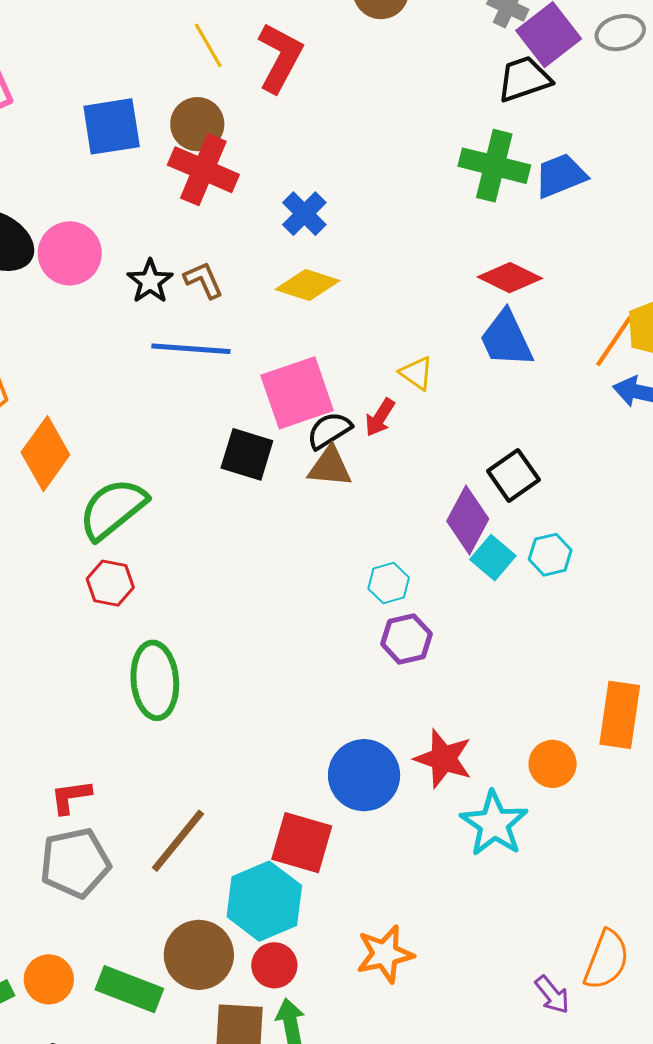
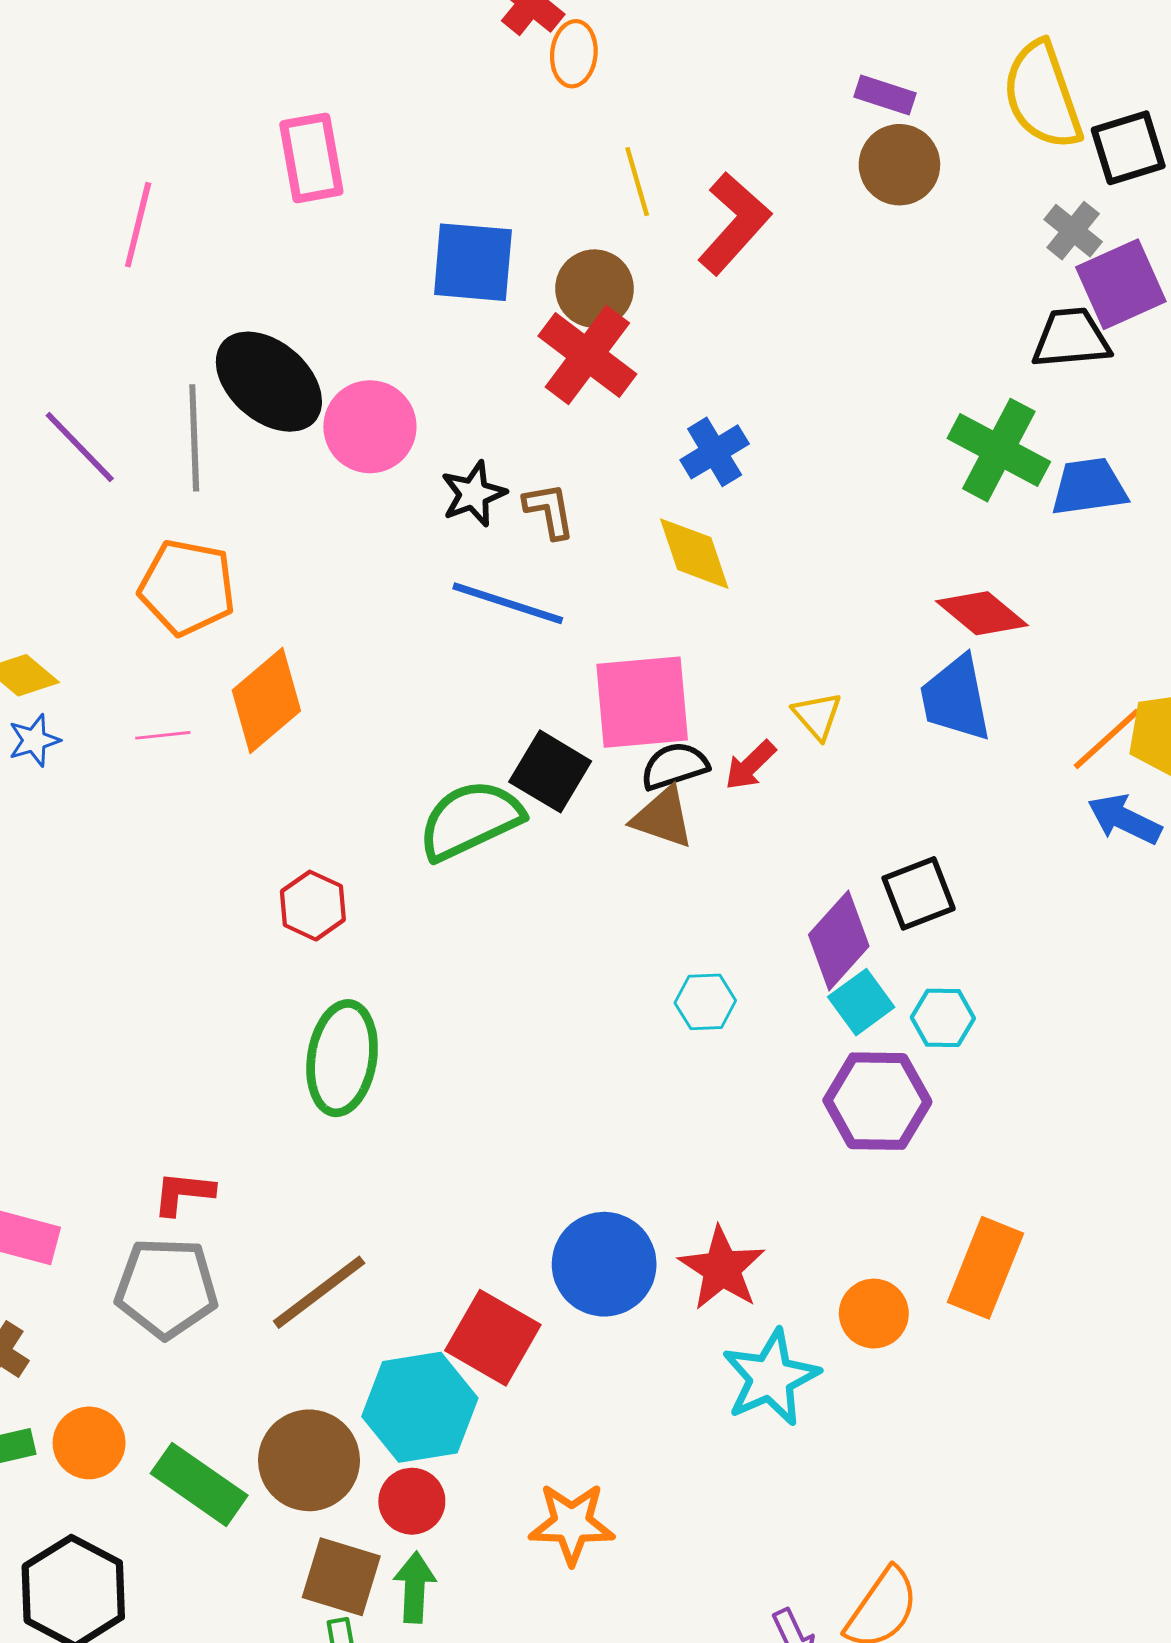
yellow diamond: (307, 285) -> (694, 554), turned 40
green semicircle: (113, 509) -> (470, 820), moved
purple hexagon: (406, 639) -> (877, 1101), moved, size x1.4

